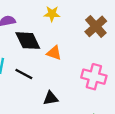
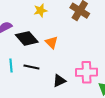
orange triangle: (54, 53) -> (52, 42), turned 40
pink cross: (94, 77) -> (86, 72), moved

